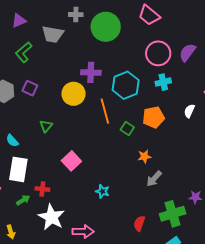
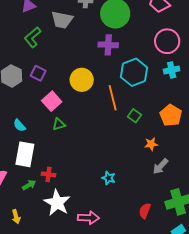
purple cross: (91, 72) -> (108, 45), moved
orange pentagon: (153, 117) -> (171, 115), moved, turned -30
green triangle: (46, 126) -> (59, 124), moved, turned 32
pink square: (71, 161) -> (52, 101), moved

